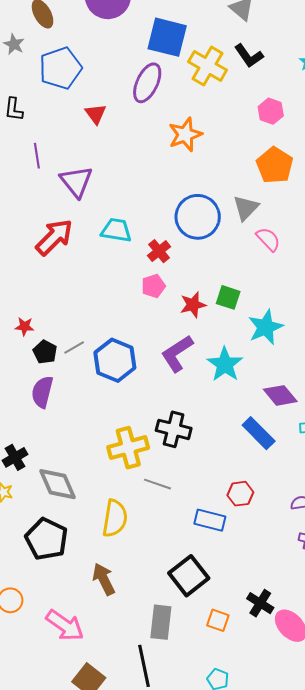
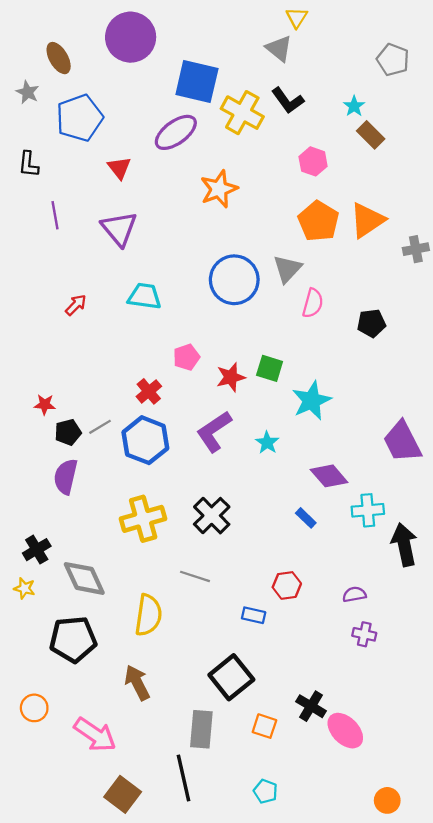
purple ellipse: (147, 83) -> (176, 132), turned 30
purple triangle: (76, 181) -> (119, 229), moved
red arrow: (54, 237) -> (76, 305), size x0.5
pink semicircle: (268, 239) -> (313, 303), turned 60
red cross: (159, 251) -> (149, 391), moved
black pentagon: (45, 352) -> (68, 432), turned 30
cyan star: (225, 364) -> (267, 443), size x0.6
black cross: (174, 429) -> (212, 516), turned 32
blue rectangle: (259, 433) -> (306, 518), size x0.6
yellow cross: (128, 448) -> (143, 519), moved
blue rectangle: (210, 520) -> (254, 615), size x0.7
black pentagon: (46, 539) -> (73, 639), turned -30

